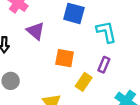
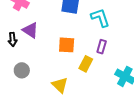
purple triangle: (35, 31) -> (30, 30), moved

